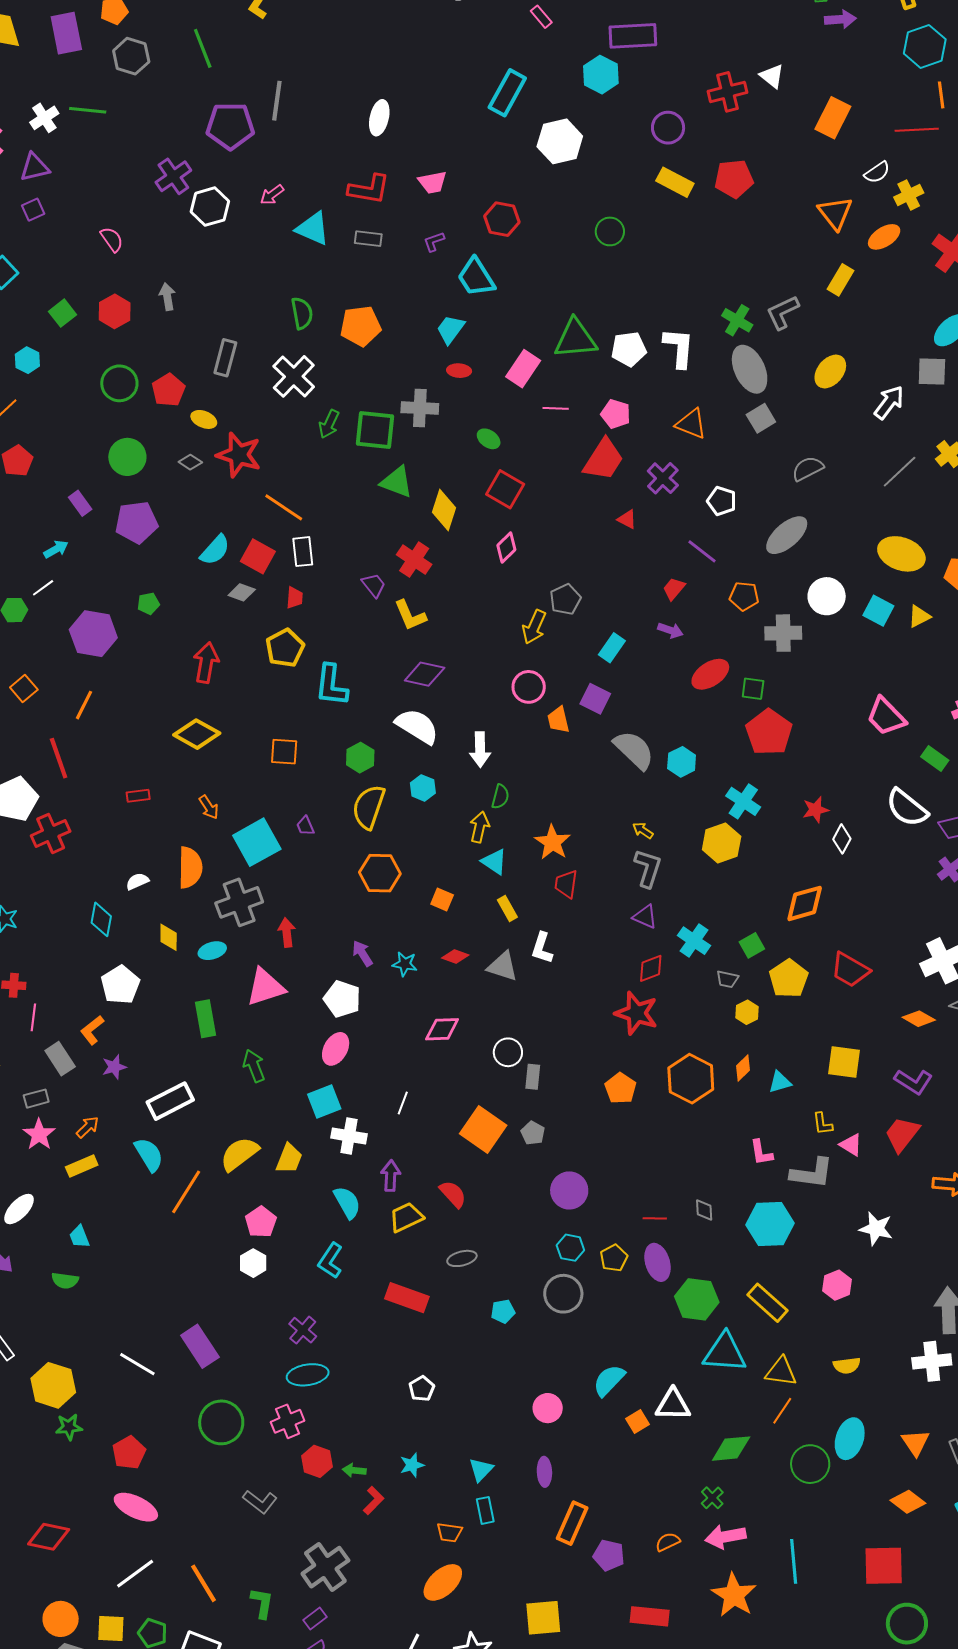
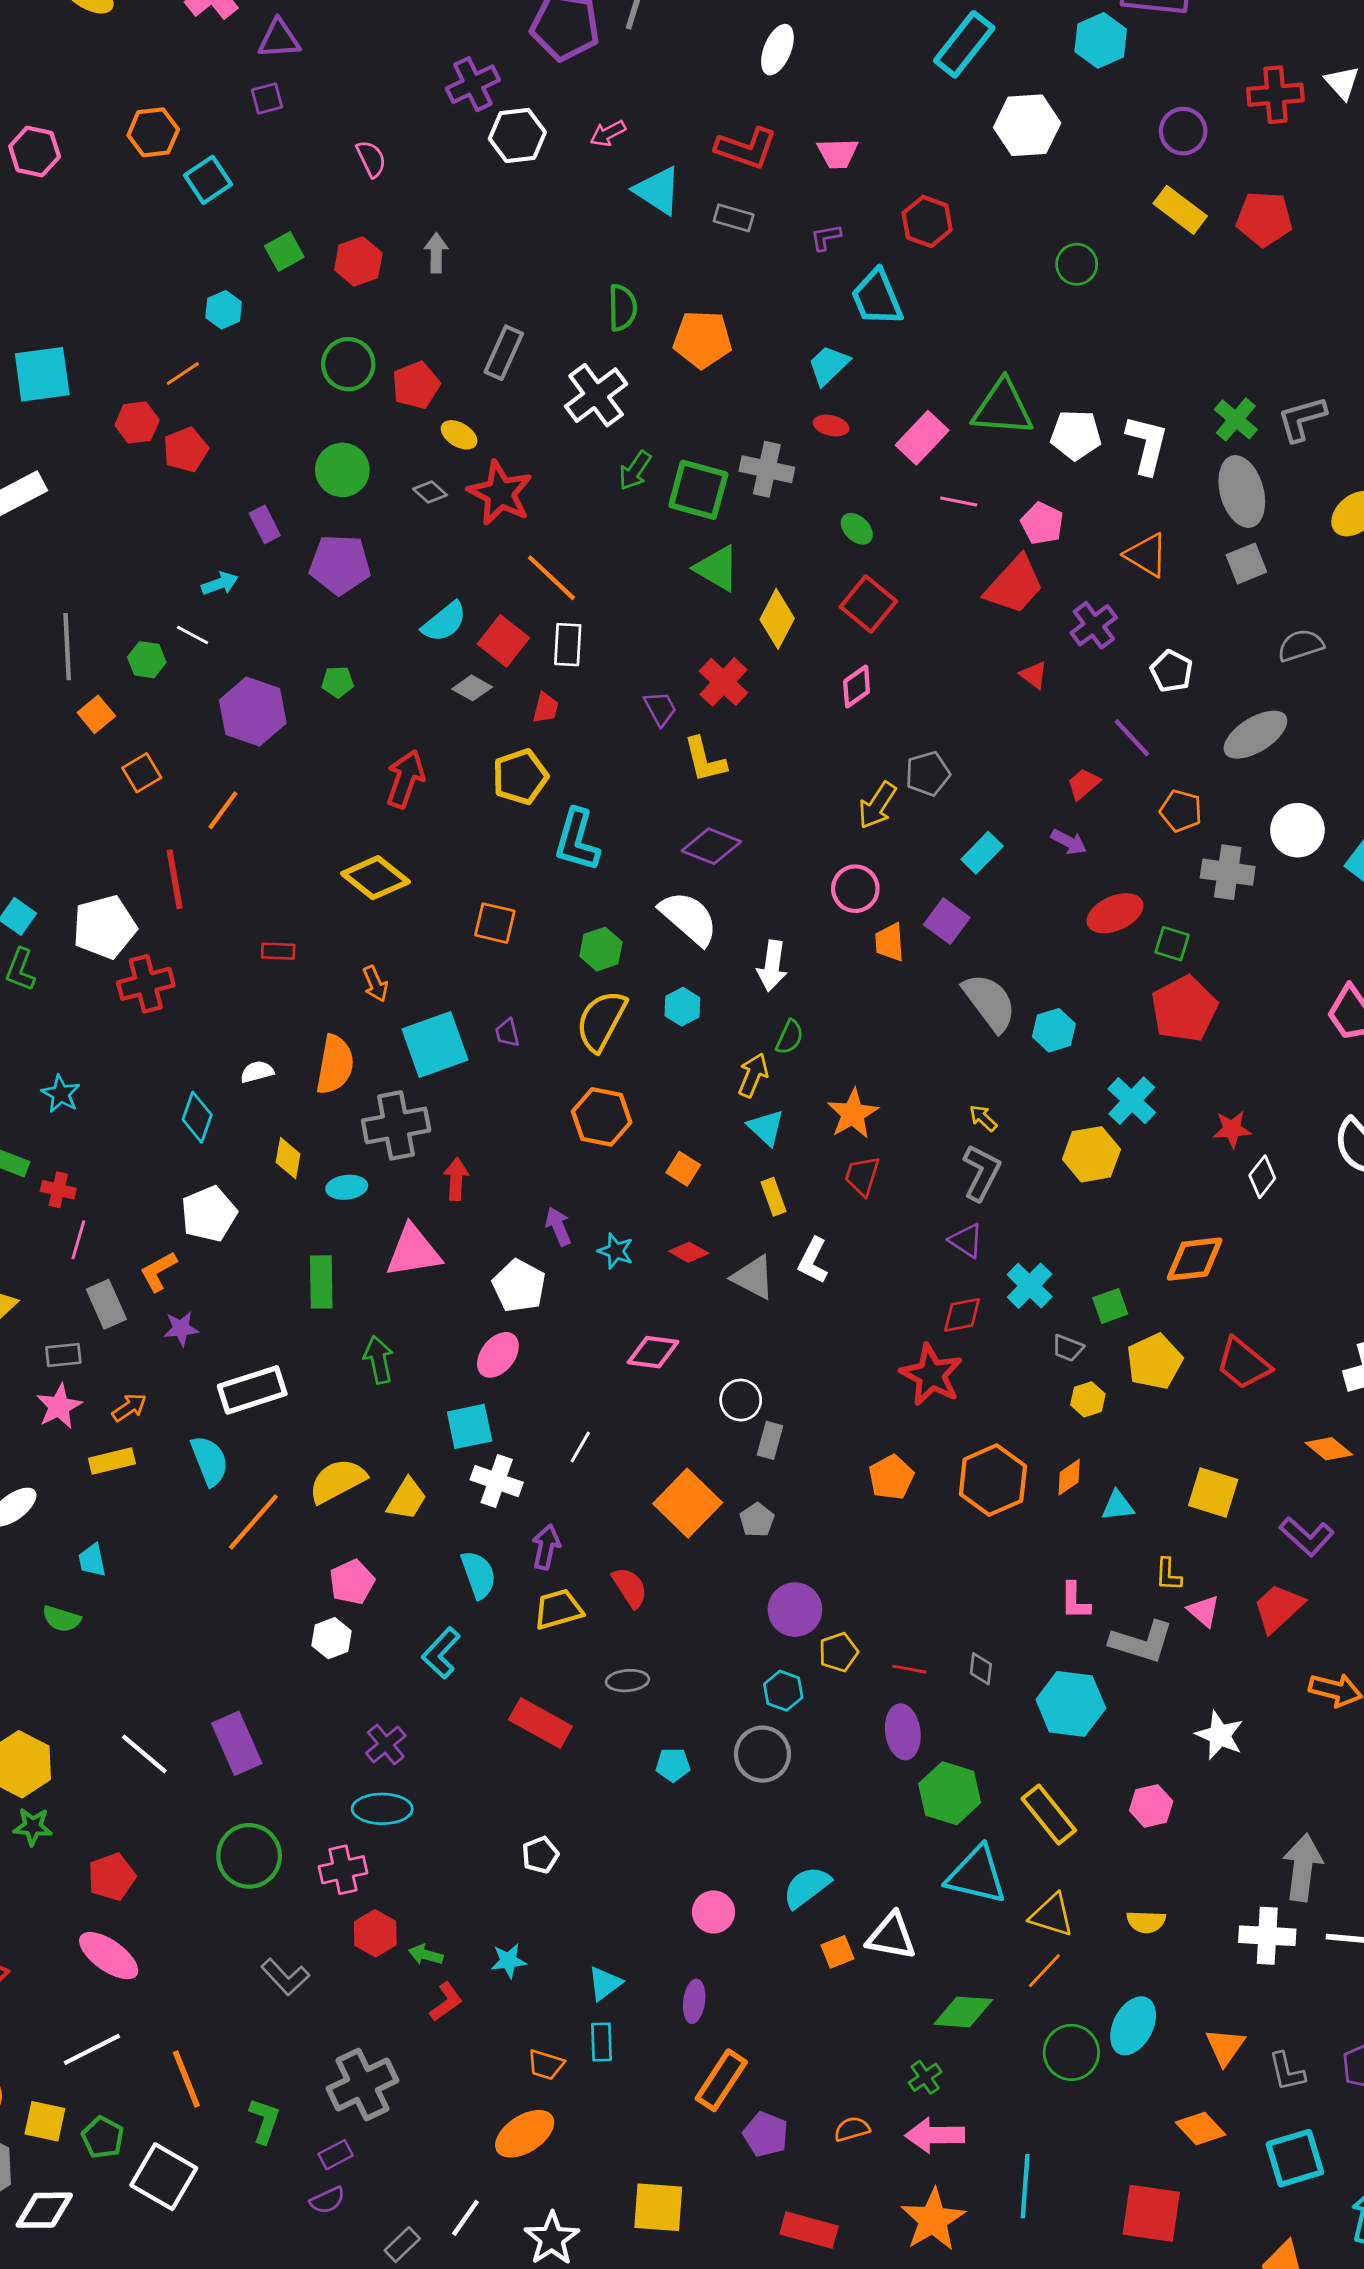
white line: (43, 588) -> (193, 635), turned 55
yellow pentagon: (614, 1258) -> (838, 1652), moved

